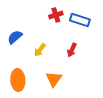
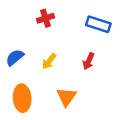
red cross: (56, 15) -> (45, 18), moved
blue semicircle: (15, 37) -> (15, 58), moved

